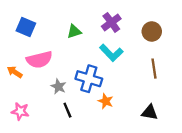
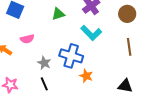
pink semicircle: (39, 60) -> (27, 39), size x0.6
black line: (67, 110) -> (44, 84), moved

